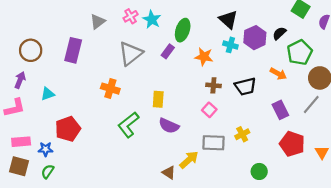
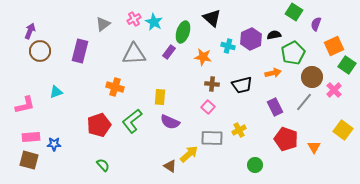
black triangle: (228, 19) -> (212, 18), moved
black semicircle: (279, 33) -> (274, 35), turned 32
gray triangle: (131, 53) -> (134, 54), turned 35
orange arrow: (278, 74) -> (273, 73), turned -42
purple arrow: (20, 80) -> (30, 31), moved
red pentagon: (68, 129) -> (99, 125), moved
green semicircle: (48, 171) -> (103, 165), moved, turned 104

